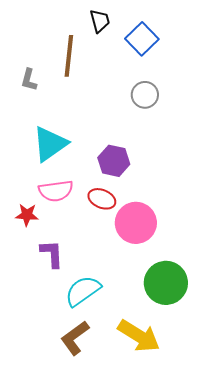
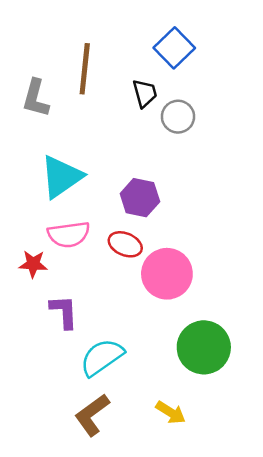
black trapezoid: (100, 21) -> (145, 93), moved
gray L-shape: (29, 80) -> (36, 98), size x1.4
yellow arrow: (139, 336) -> (171, 412), size x0.6

